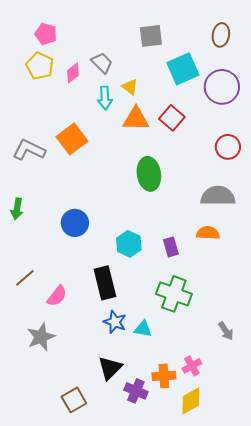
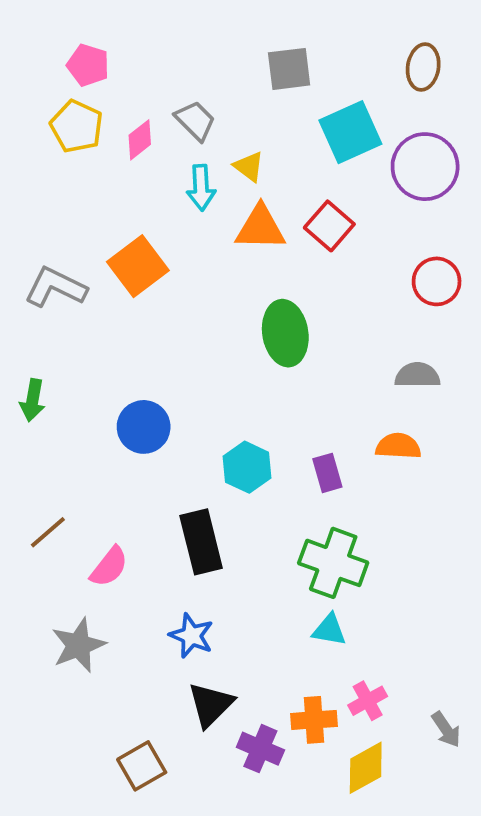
gray semicircle: (218, 196) -> (417, 375), size x0.7
blue star: (115, 322) -> (191, 636), moved
cyan triangle: (143, 329) -> (329, 630), moved
gray arrow: (226, 331) -> (446, 729), moved

